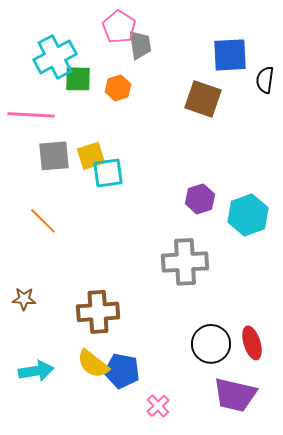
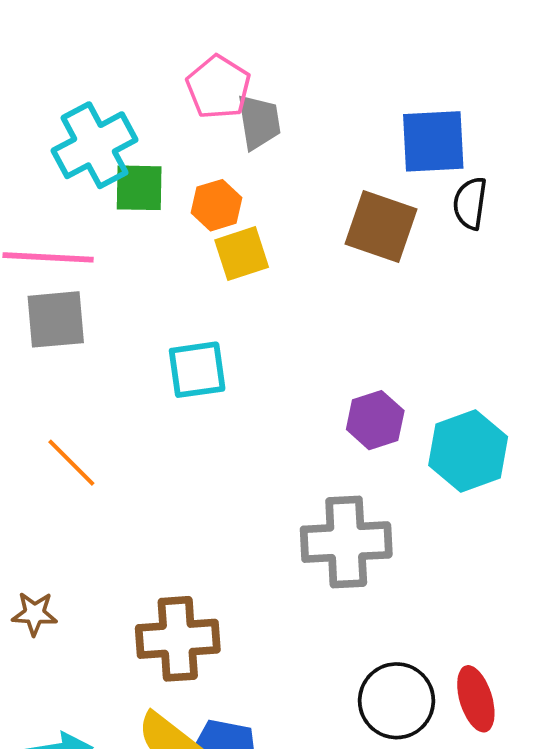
black semicircle: (265, 80) -> (470, 203), moved
gray square: (54, 156) -> (56, 319), moved
yellow square: (91, 156) -> (242, 254), moved

